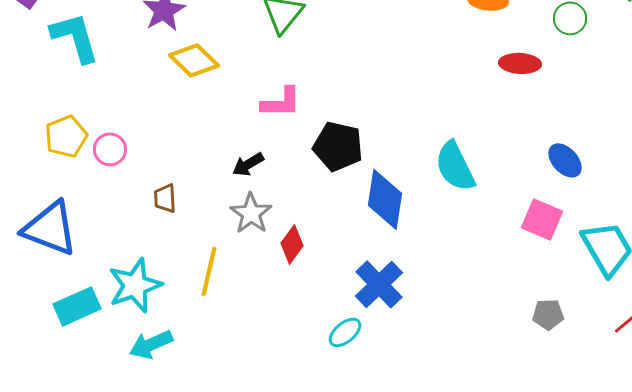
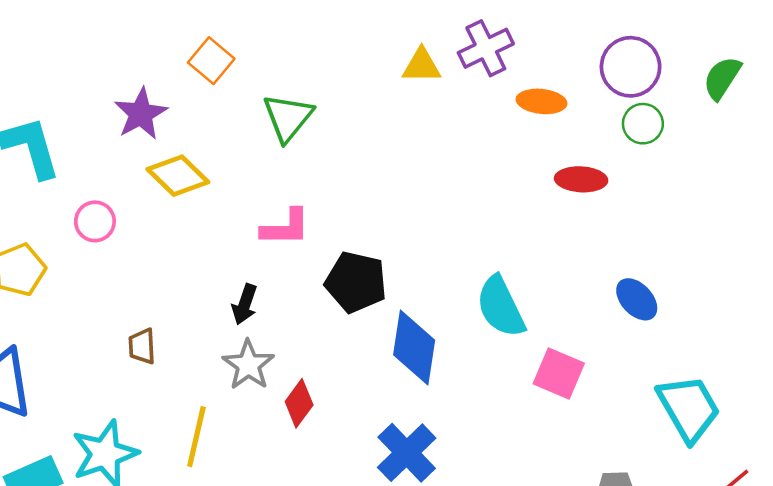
pink circle: (110, 149) -> (95, 221), moved
black arrow: (248, 164) -> (245, 304), turned -40
pink square: (542, 219) -> (559, 374), moved

